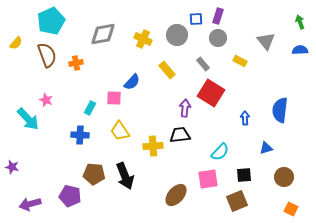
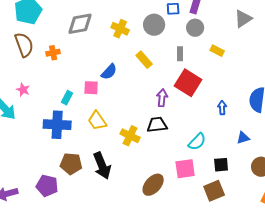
gray triangle: (266, 41) -> (243, 19), moved, turned 36
gray rectangle: (203, 64) -> (180, 54), turned 40
blue cross: (80, 135) -> (57, 125), size x1.5
yellow cross: (153, 146) -> (130, 136), turned 30

